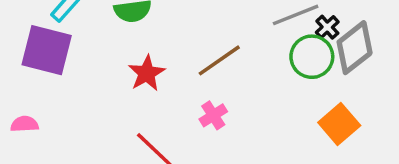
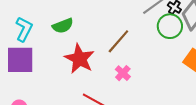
red star: (147, 73) -> (79, 59), size x1.4

